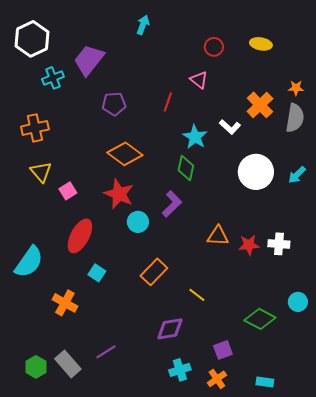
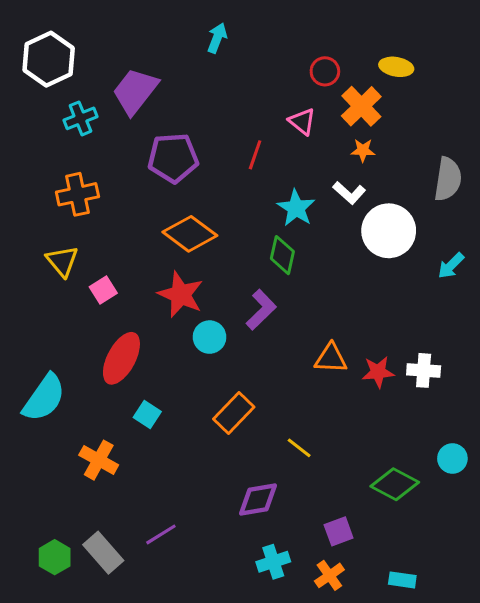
orange star: (296, 88) -> (363, 150), moved
purple pentagon: (114, 104) -> (173, 158), size x1.4
orange cross: (260, 105) -> (361, 106), moved
orange cross: (35, 128) -> (77, 194), moved
white circle: (256, 172) -> (389, 231), moved

